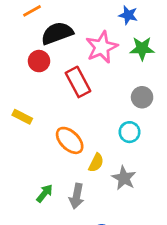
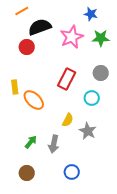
red rectangle: (78, 82) -> (67, 79), moved, turned 55
yellow rectangle: (22, 117) -> (15, 87), turned 56
orange ellipse: (70, 140) -> (34, 100), moved

